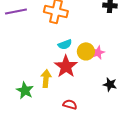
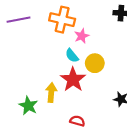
cyan semicircle: (65, 44) -> (72, 56), turned 72
pink star: (98, 52) -> (82, 36), moved

